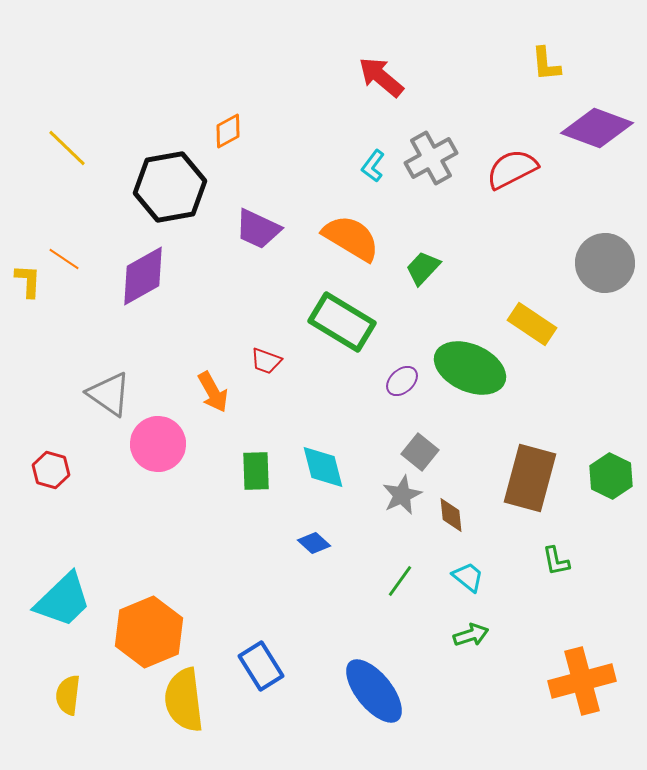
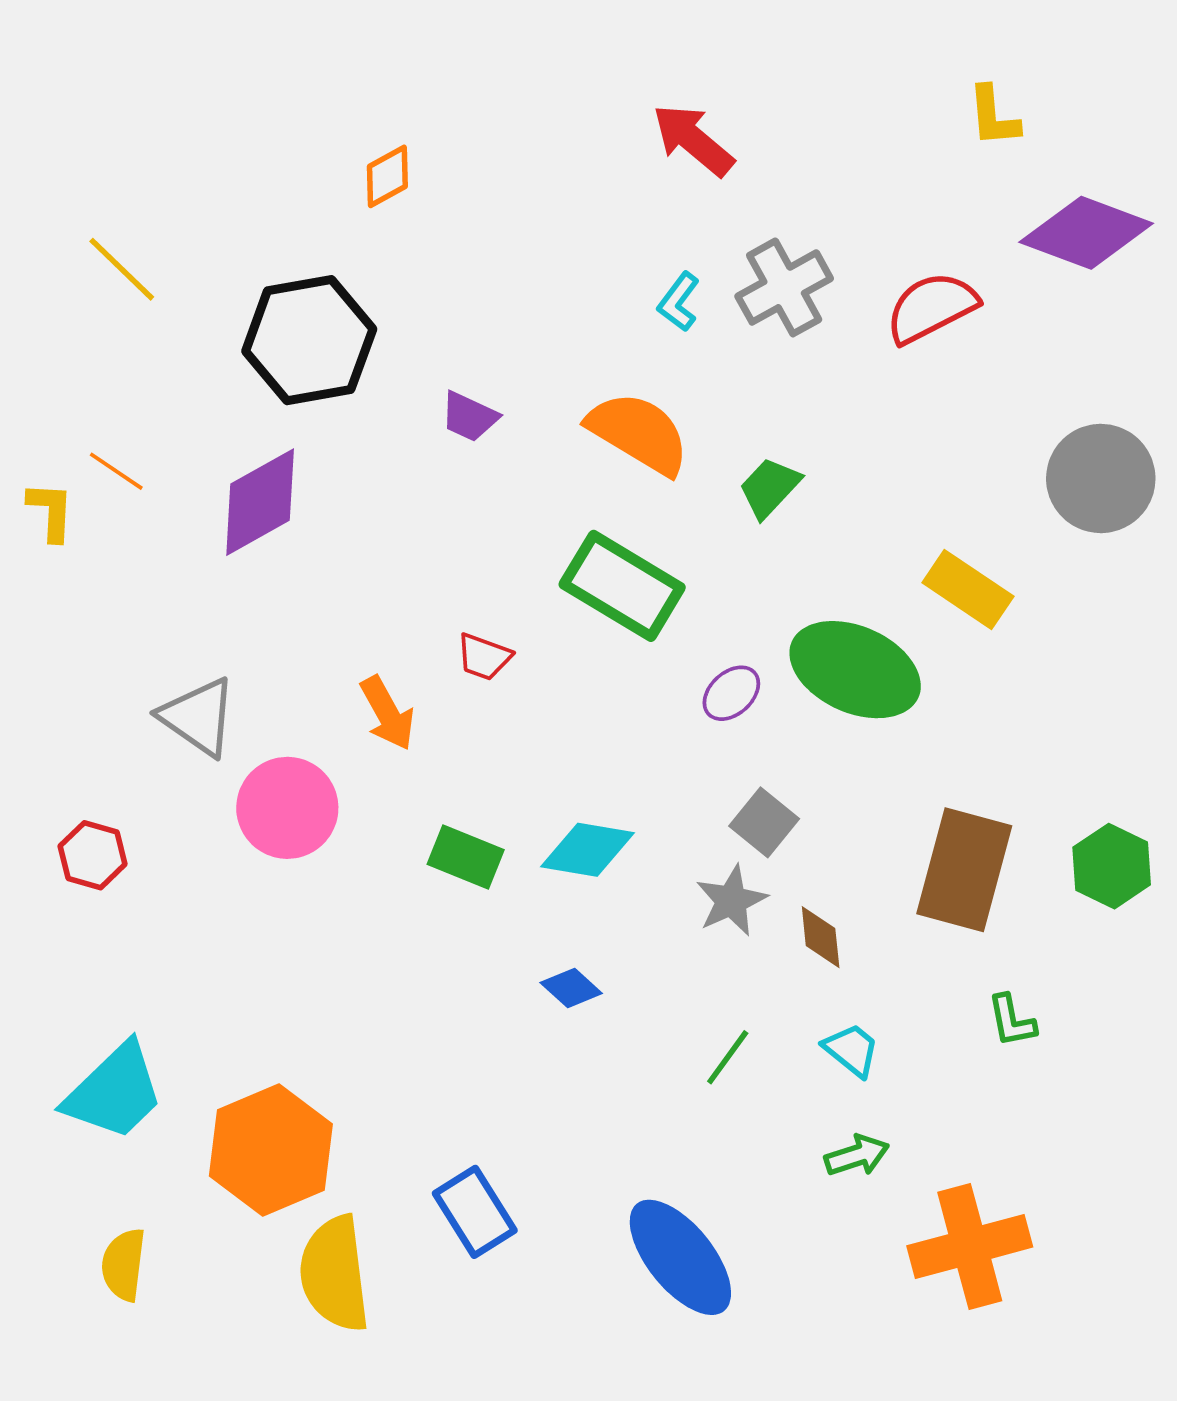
orange diamond: (228, 131) -> (387, 176), moved
purple trapezoid: (258, 229) -> (469, 417), size x0.7
cyan diamond: (323, 467) -> (588, 850), turned -66
green rectangle: (256, 471) -> (466, 857), turned -66
orange cross: (582, 681) -> (970, 1246), moved

